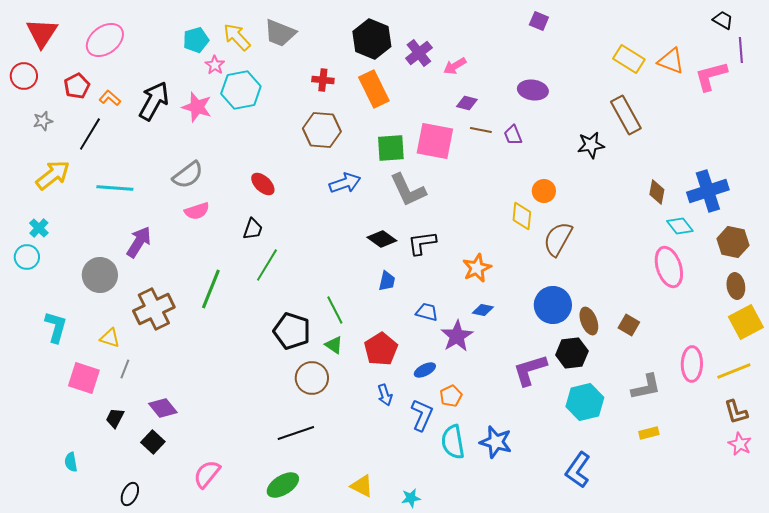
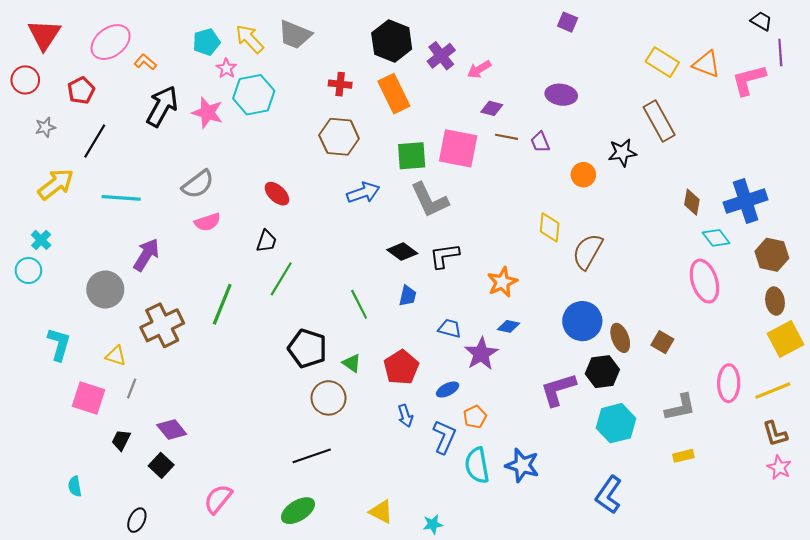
orange L-shape: (110, 98) -> (145, 62), moved
orange circle: (544, 191) -> (583, 175), moved
green line: (335, 310) -> (359, 304), moved

